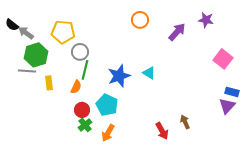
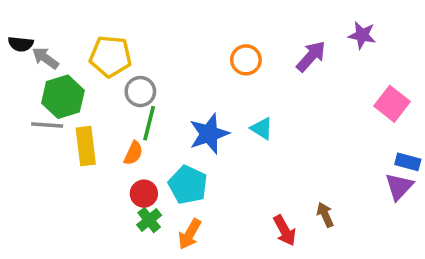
orange circle: (140, 20) -> (246, 60), moved
black semicircle: (12, 25) -> (21, 44), turned -32
yellow rectangle: (49, 83) -> (86, 146), size x1.5

